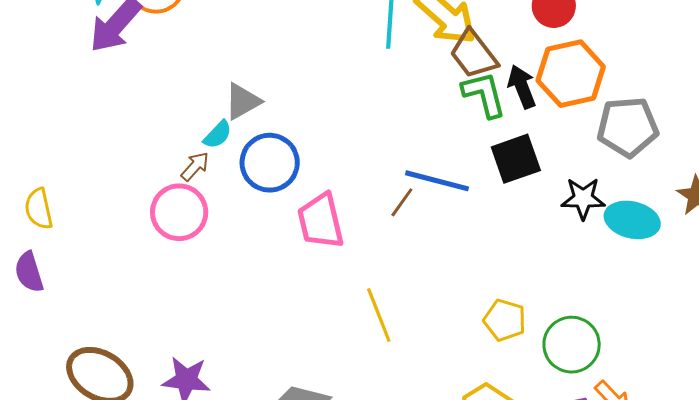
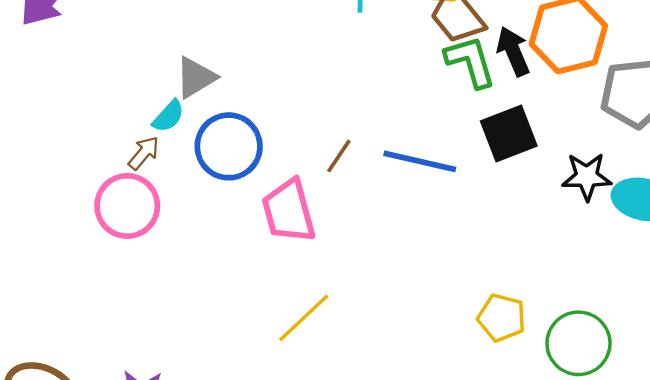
brown line: (402, 202) -> (339, 156), moved
yellow line: (379, 315) -> (304, 318), moved, turned 70

